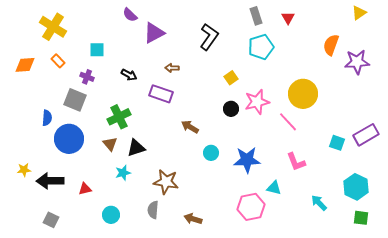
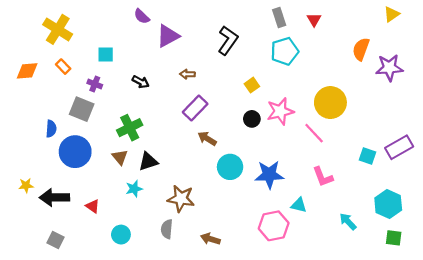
purple rectangle: (161, 94) -> (195, 108), moved, turned -65
cyan circle: (211, 153) -> (230, 167), size x1.5
red triangle: (85, 189) -> (93, 206), turned 48

